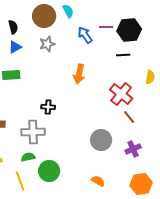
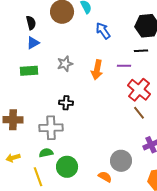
purple line: (106, 27) -> (124, 66), moved
gray star: (47, 44) -> (65, 64), moved
brown line: (129, 117) -> (139, 113), moved
gray circle: (101, 140) -> (121, 161), moved
orange semicircle: (98, 181) -> (105, 177), moved

